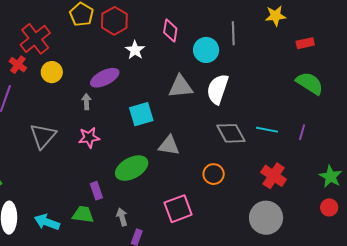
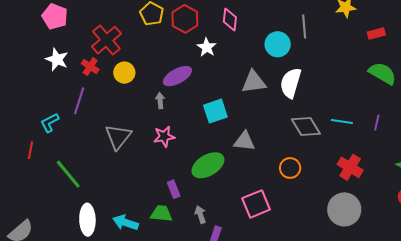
pink diamond: (170, 31) -> (230, 20), moved

